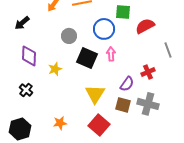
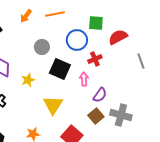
pink arrow: (111, 54) -> (84, 79), moved
red cross: (148, 72) -> (95, 59), moved
yellow triangle: (95, 94) -> (53, 105), moved
brown square: (123, 105) -> (96, 116), turned 35

